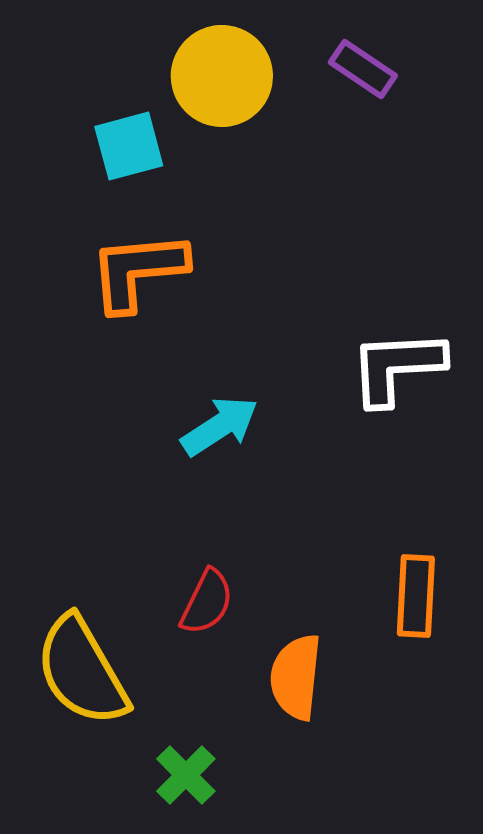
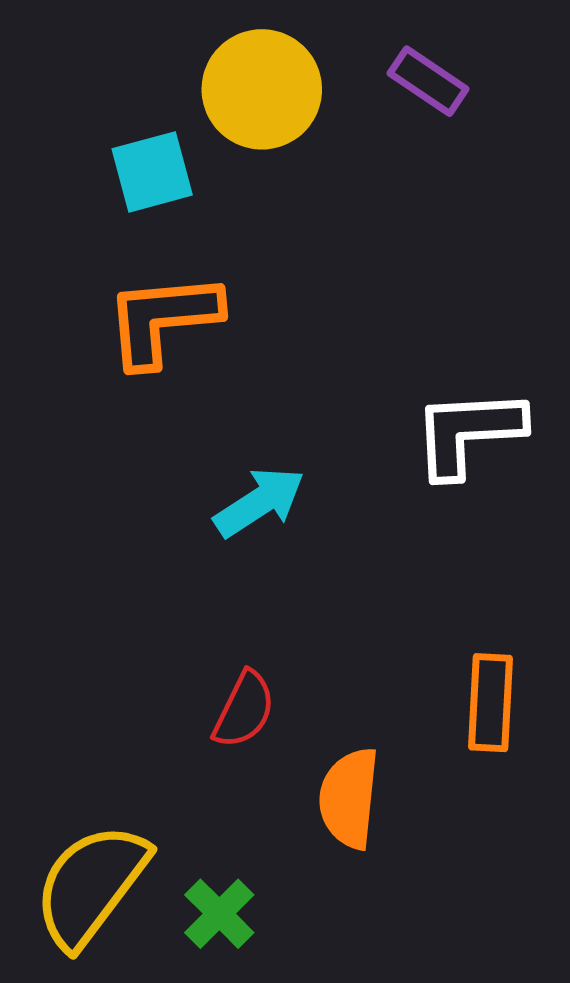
yellow semicircle: (82, 671) -> (91, 885), moved, turned 67

